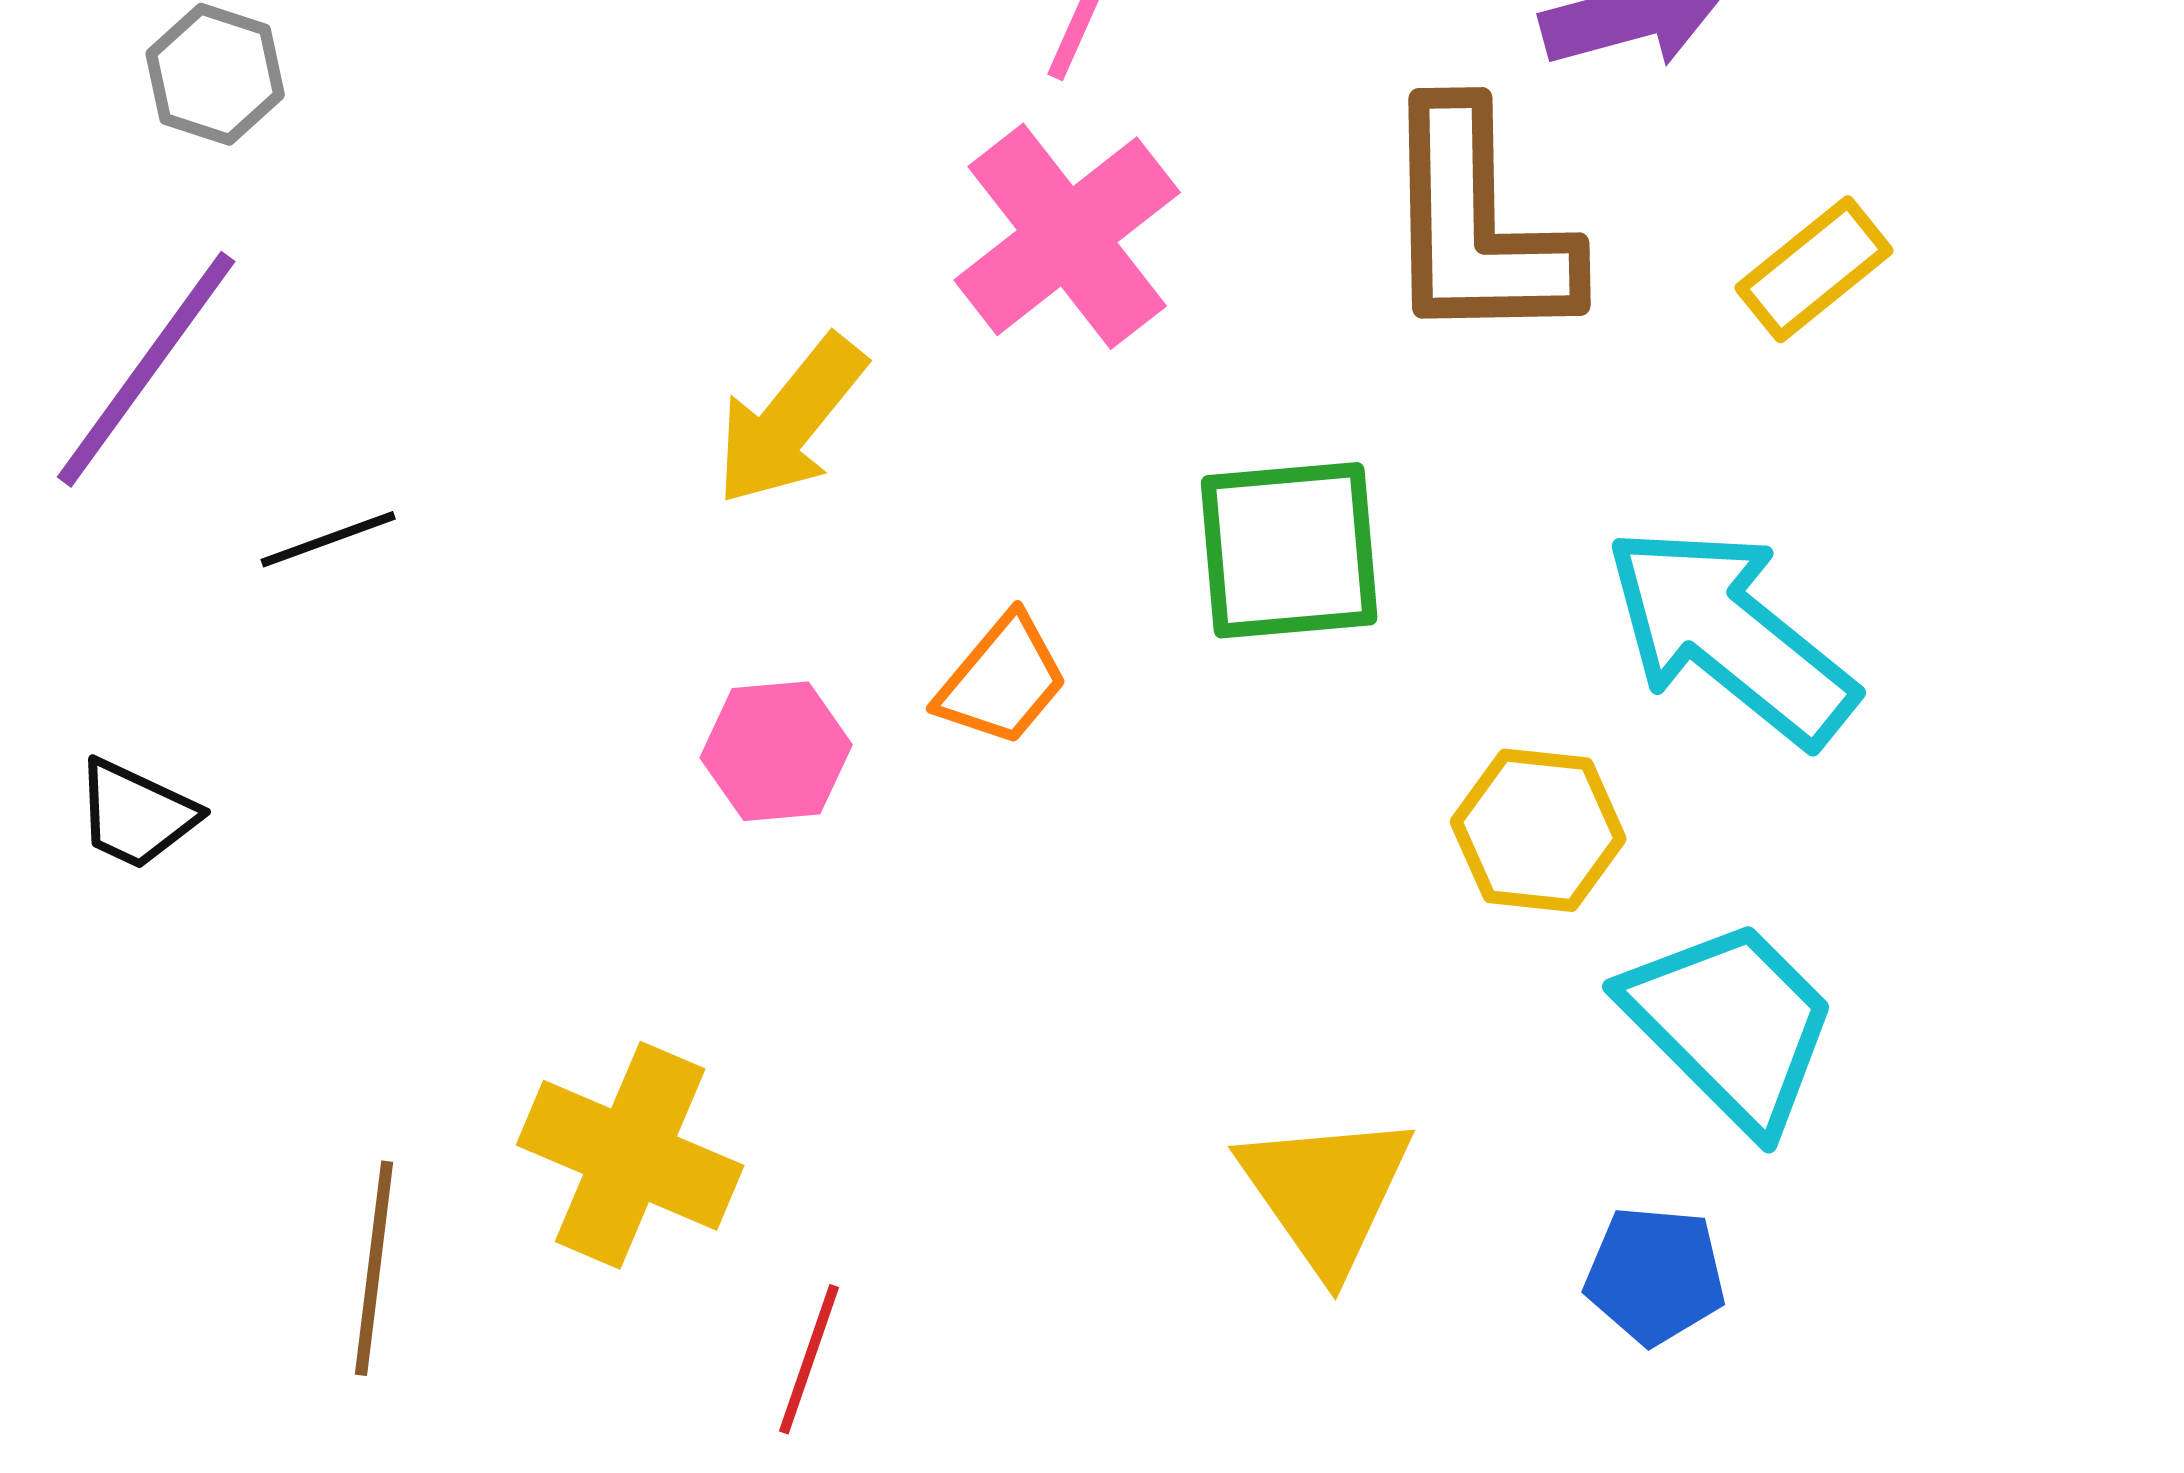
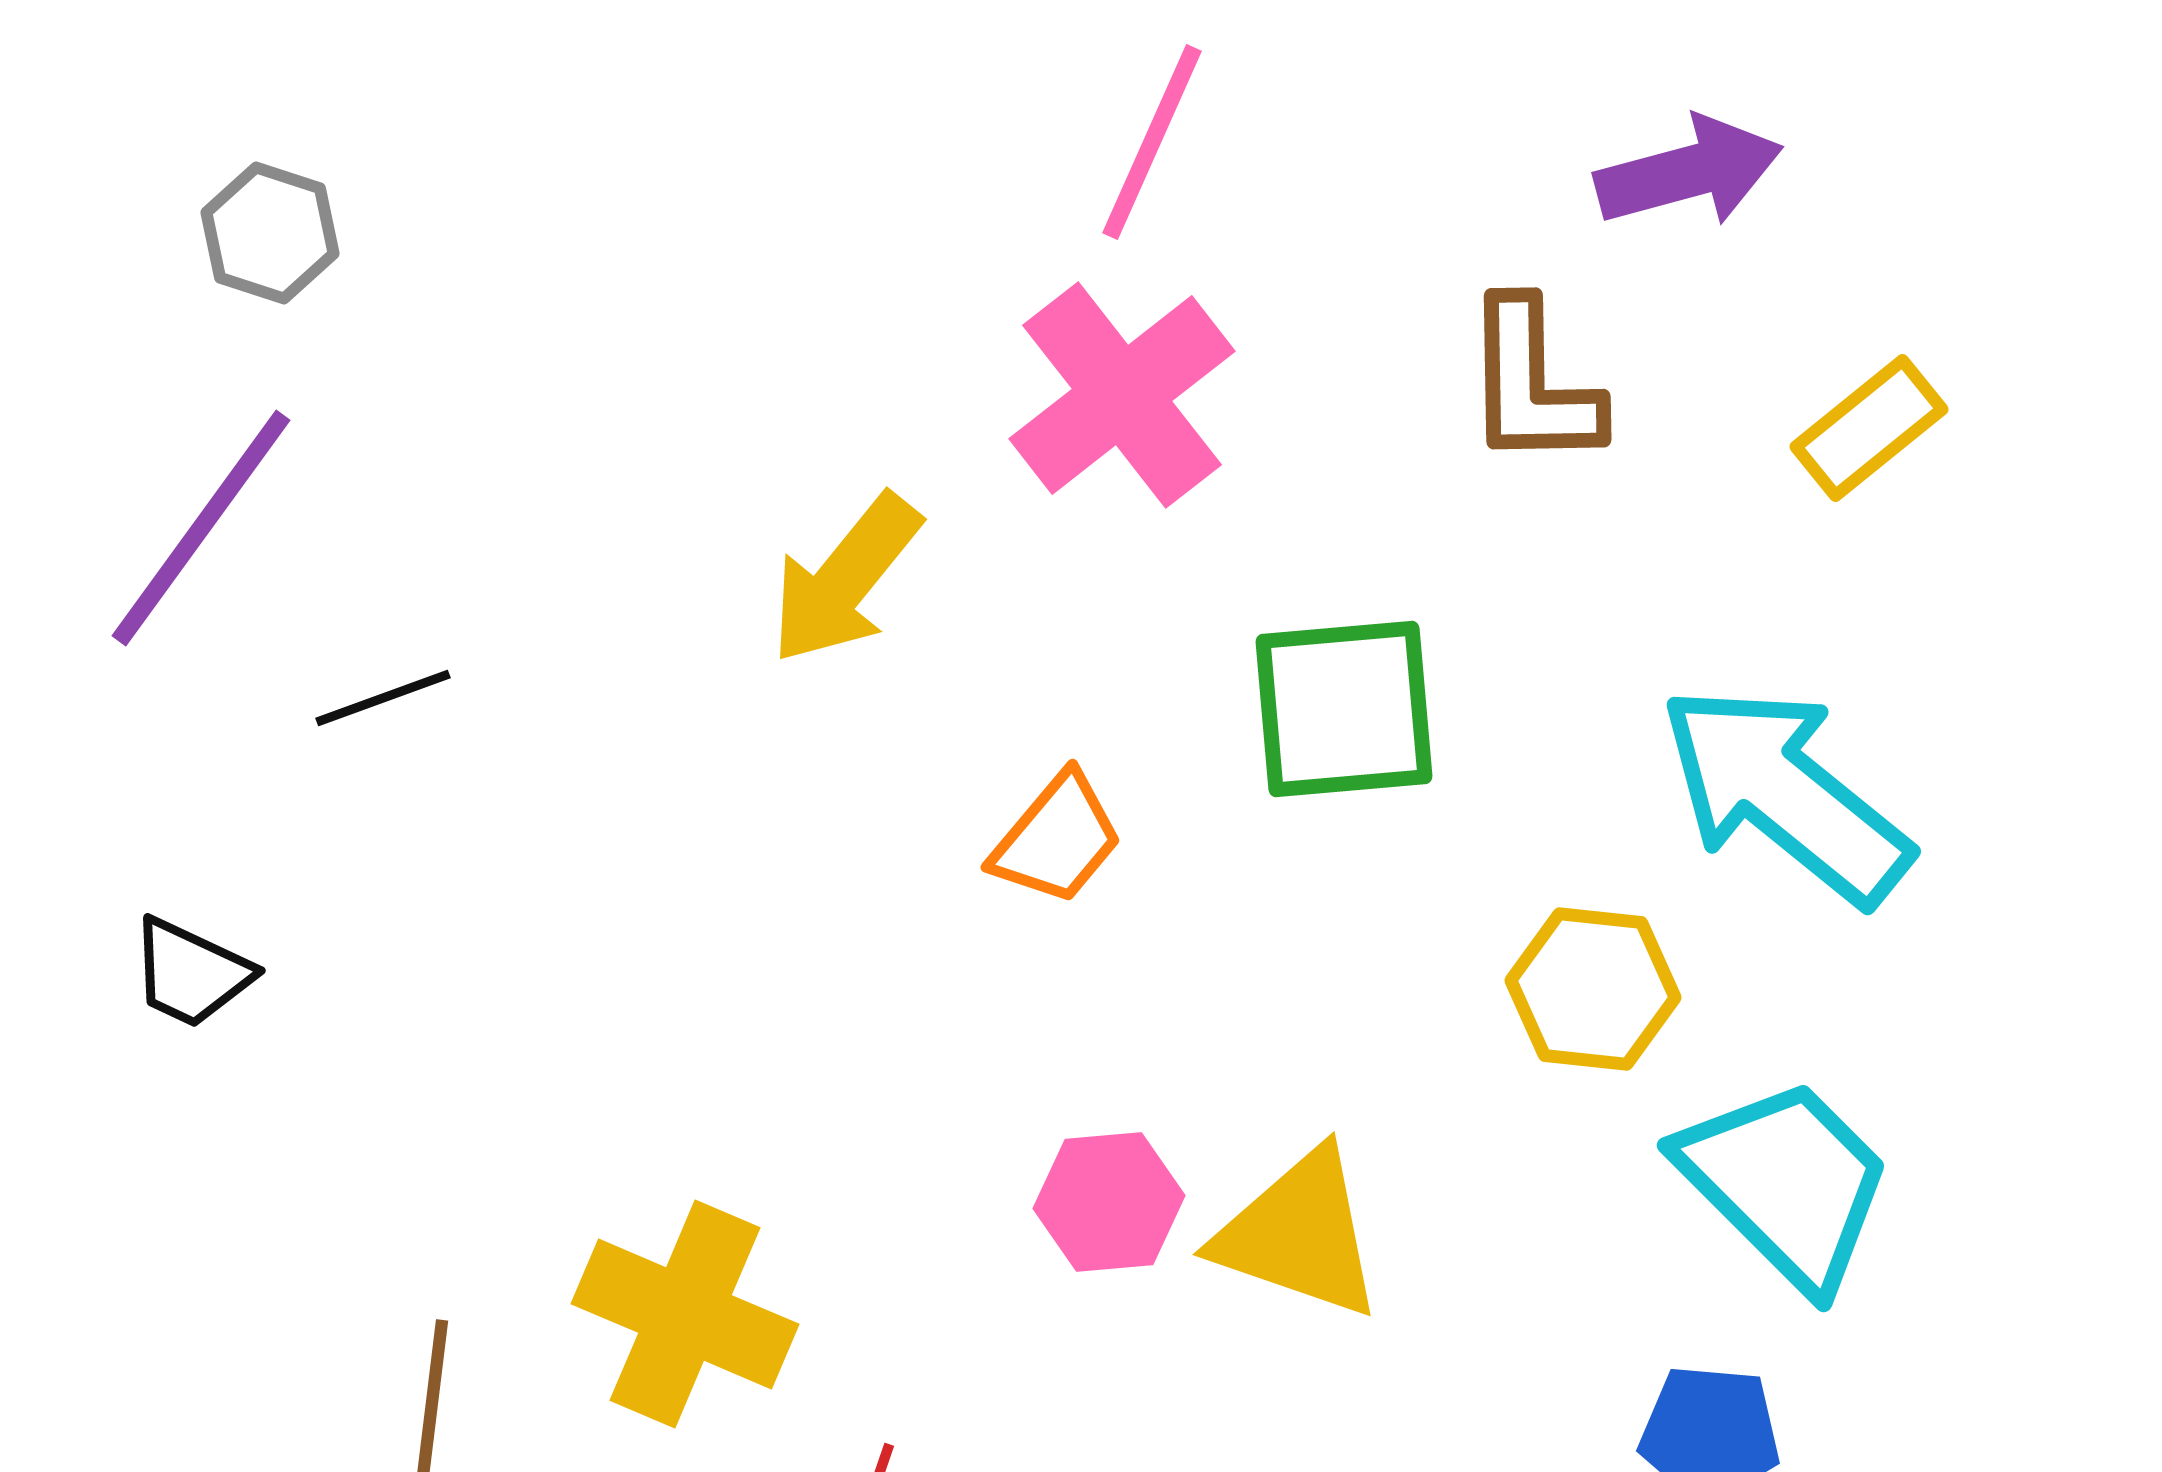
brown L-shape: (1477, 225) -> (1532, 384), size x0.7
pink hexagon: (776, 751) -> (1109, 1202), moved
yellow triangle: (1326, 1192) -> (1299, 1234), moved, turned -36

